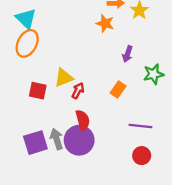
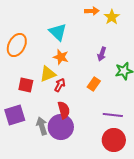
cyan triangle: (26, 19) -> (58, 32), moved
orange star: (105, 23) -> (61, 57), moved
purple square: (35, 143) -> (15, 115), moved
red circle: (142, 156) -> (114, 140), size x1.5

